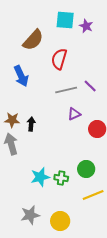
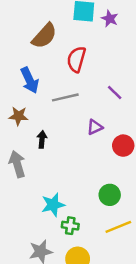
gray line: (66, 90) -> (65, 97), moved
brown star: (12, 120) -> (18, 116), moved
green cross: (61, 178) -> (70, 226), moved

